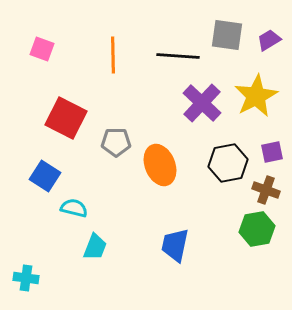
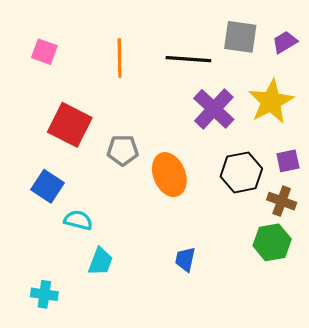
blue trapezoid: (175, 245) -> (185, 259), size x0.7
cyan cross: (26, 278) -> (44, 294), moved

